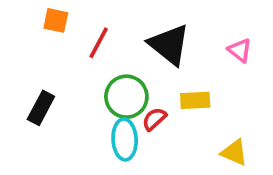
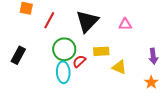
black triangle: (169, 45) -> (87, 21), turned 35
pink triangle: (240, 50) -> (125, 24), turned -40
yellow triangle: (234, 152) -> (119, 67), moved

